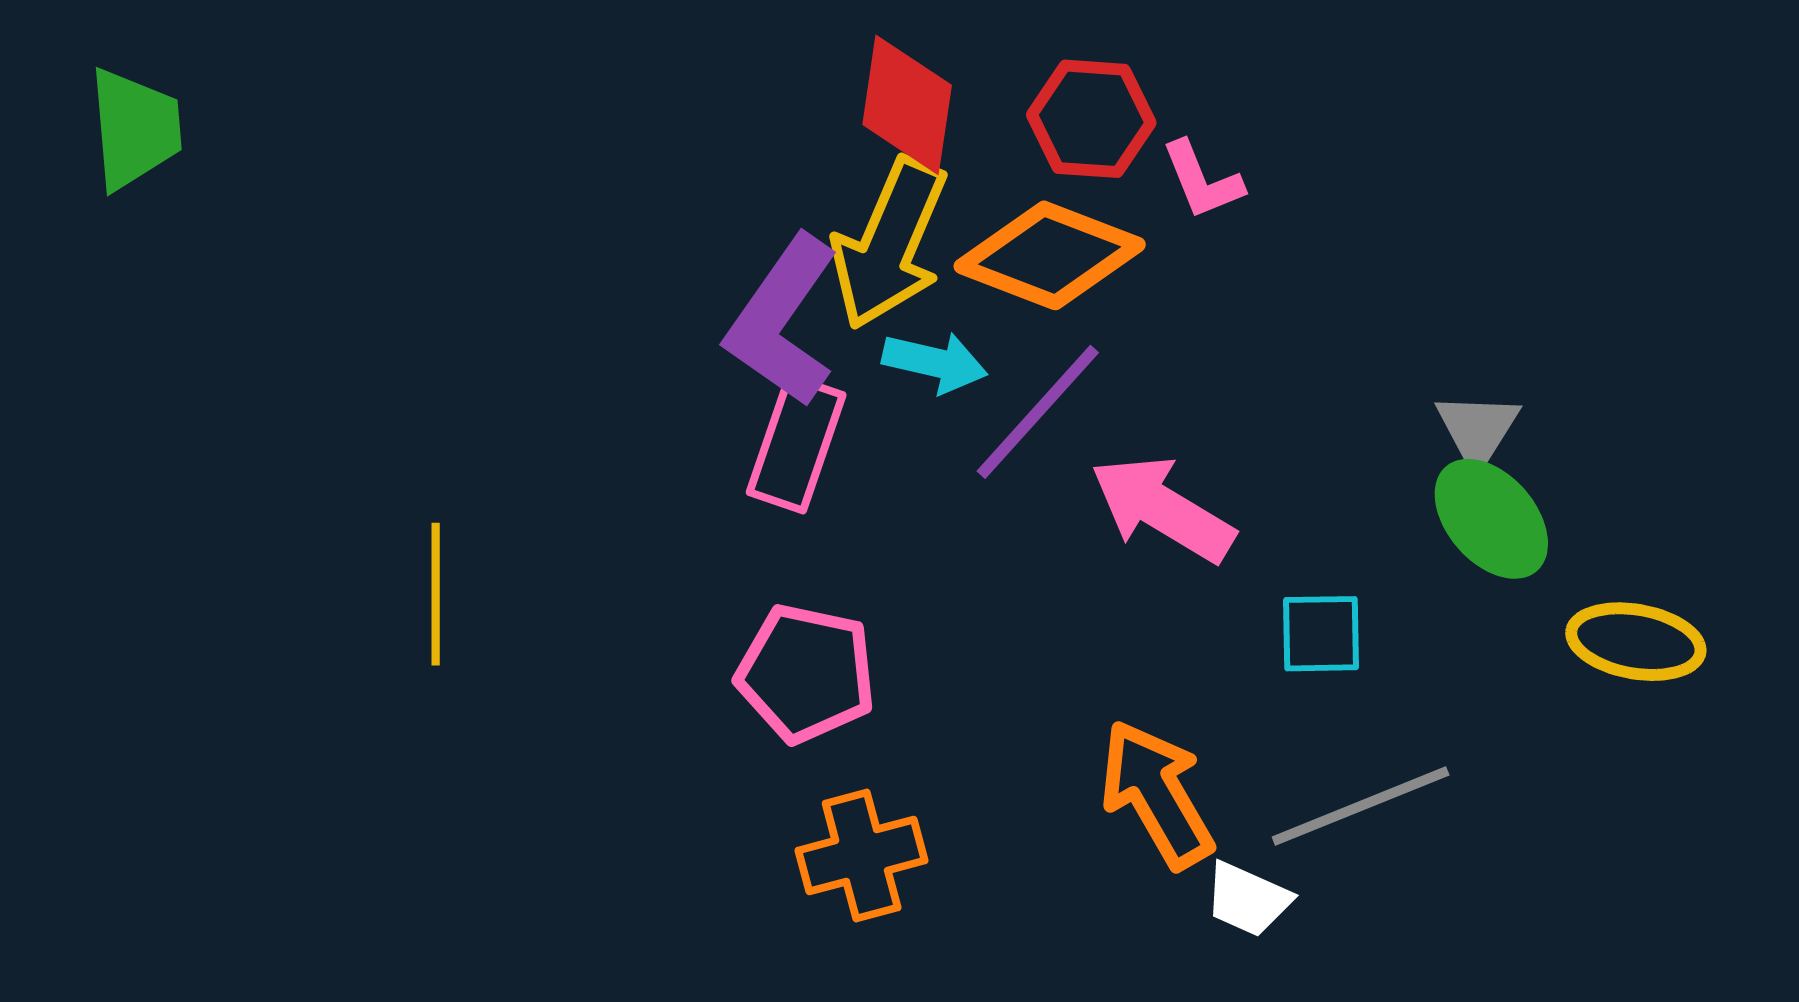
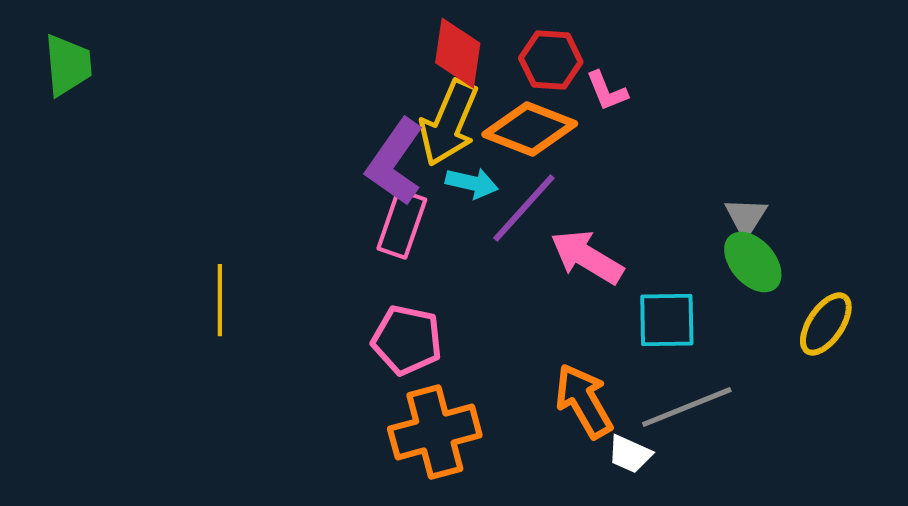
cyan square: (1321, 634) -> (667, 320), size x1.4
yellow ellipse: (1636, 642) -> (826, 324), turned -66
orange cross: (862, 856) -> (435, 432), size x1.4

